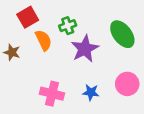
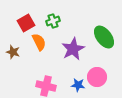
green cross: (68, 26) -> (53, 21), moved
pink circle: (127, 84) -> (97, 77), moved

